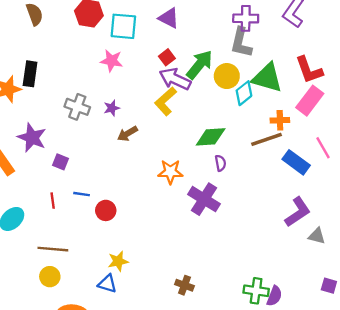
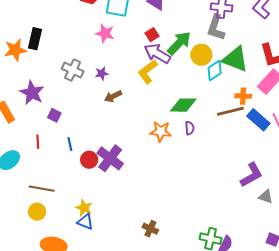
blue rectangle: (296, 162) -> (258, 120), moved
orange star: (170, 172) -> (161, 131), moved
blue line: (82, 194) -> (70, 144), turned 64
purple cross: (204, 199) -> (110, 158), moved
red line: (53, 201) -> (38, 142), moved
yellow star: (118, 261) -> (84, 208), moved, turned 30

